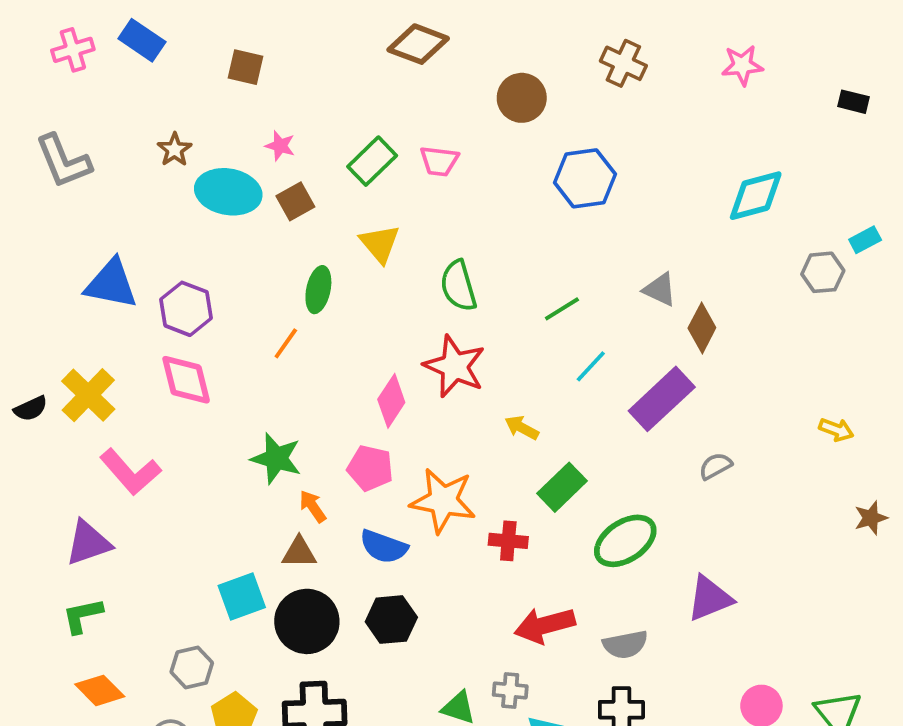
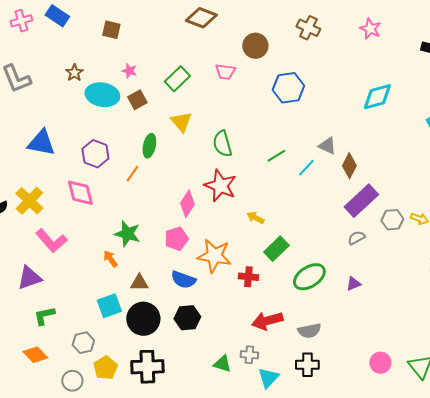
pink star: (742, 65) -> (370, 29), turned 30
pink trapezoid: (439, 161) -> (225, 72), moved
gray hexagon: (823, 272) -> (392, 220), moved
purple hexagon: (186, 309) -> (95, 154), moved
cyan line: (591, 366) -> (306, 168), moved
purple rectangle: (662, 399) -> (361, 201), moved
pink pentagon: (370, 468) -> (176, 239), turned -30
orange arrow: (313, 506) -> (110, 259), moved
purple triangle: (710, 598) -> (353, 284), moved, size x0.6
green L-shape: (82, 616) -> (44, 316), moved

